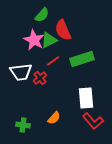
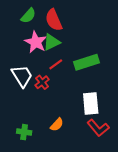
green semicircle: (42, 15) -> (28, 16), moved
red semicircle: (63, 30) -> (54, 20), moved
white trapezoid: (21, 72) -> (22, 76), turned -115

